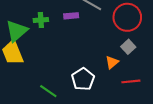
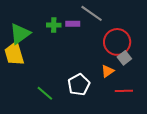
red circle: (127, 17) -> (117, 42), moved
green cross: (41, 20) -> (54, 25), moved

